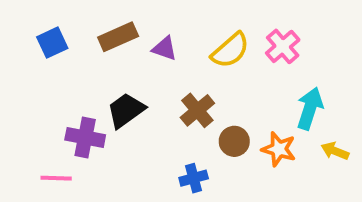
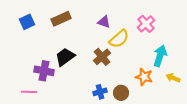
purple triangle: (165, 48) -> (104, 22), moved
yellow semicircle: (230, 50) -> (119, 39), moved
brown circle: (234, 141) -> (121, 93), moved

